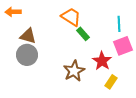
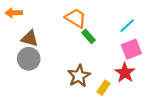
cyan line: (119, 24) -> (127, 26), turned 49
red star: (102, 61) -> (125, 73), moved
yellow rectangle: (111, 82) -> (104, 88), moved

